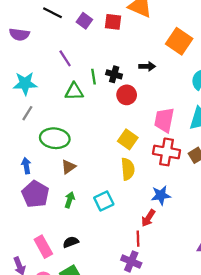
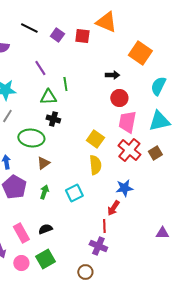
black cross: (114, 74) -> (53, 119), moved
red circle: (127, 95) -> (119, 98), moved
red cross: (167, 152) -> (129, 150), turned 30

